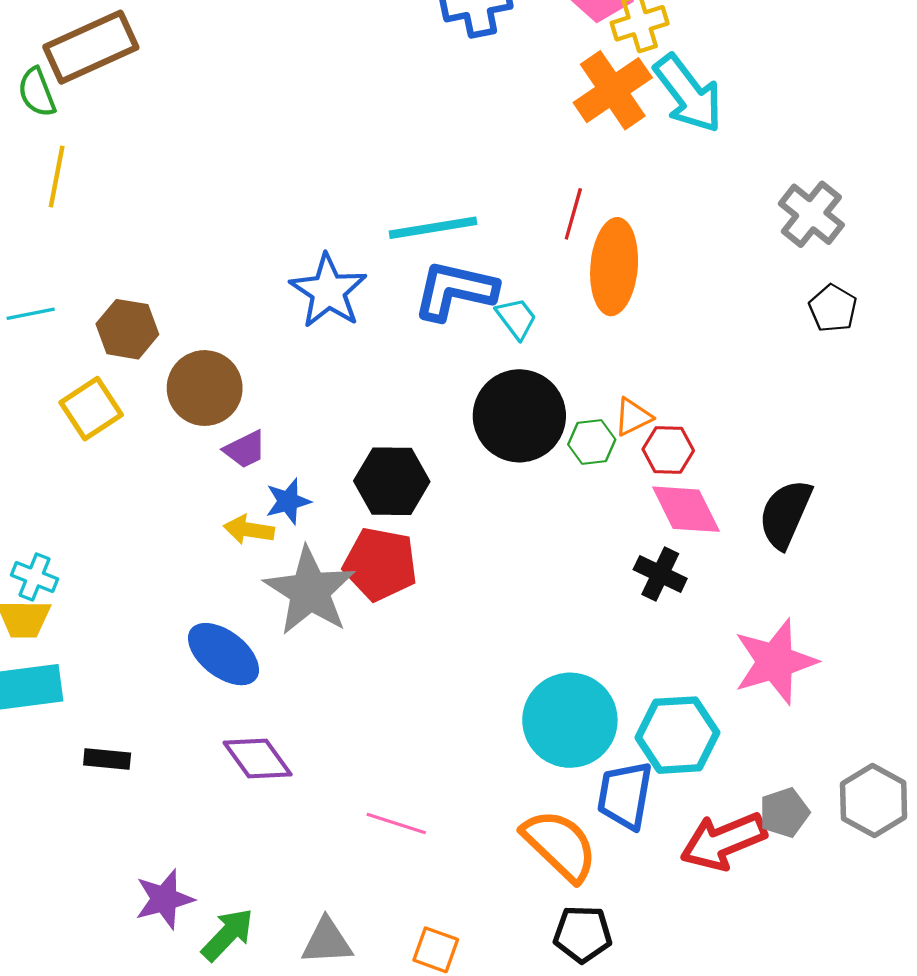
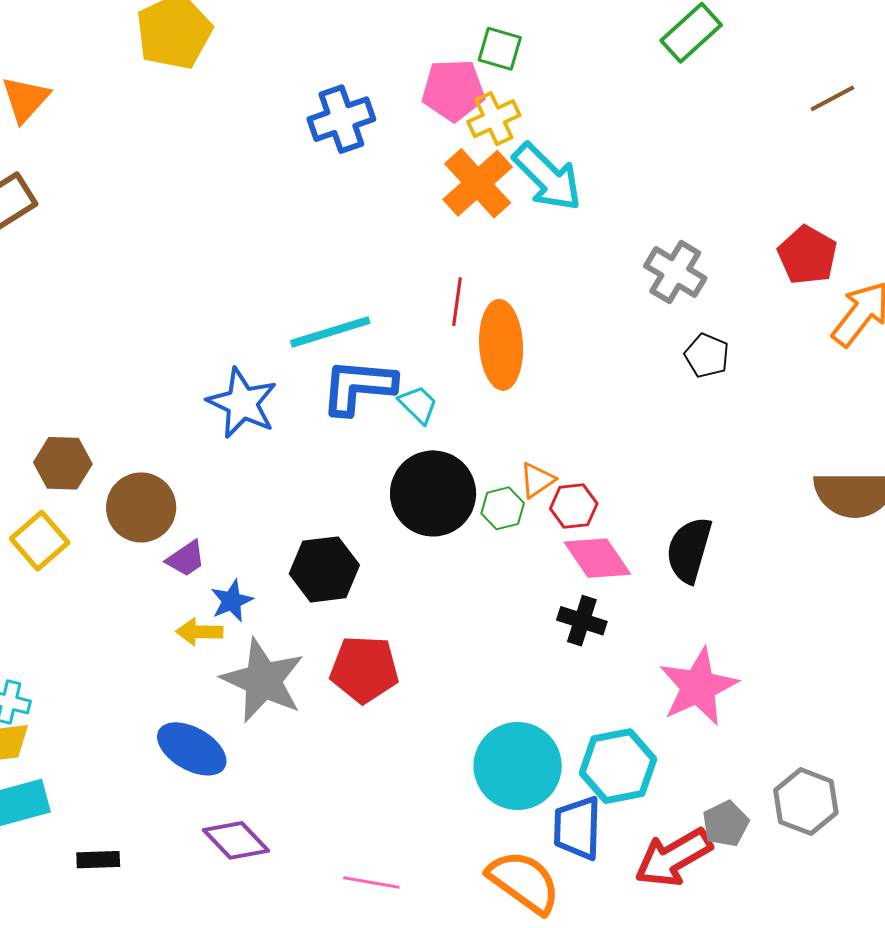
red pentagon: (380, 564) -> (364, 669), moved

